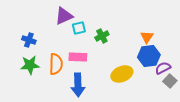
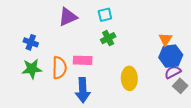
cyan square: (79, 28) -> (105, 15), moved
orange triangle: (147, 37) -> (165, 39), moved
blue hexagon: (149, 56) -> (171, 56), moved
yellow ellipse: (122, 74) -> (129, 78), turned -70

